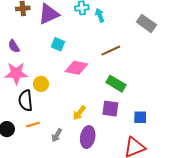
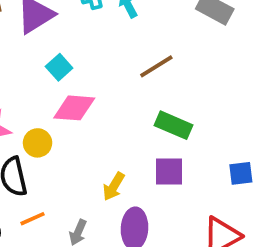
cyan square: (58, 44) -> (59, 67), turned 32
pink diamond: (76, 68) -> (74, 108), moved
blue square: (140, 117) -> (241, 173), moved

